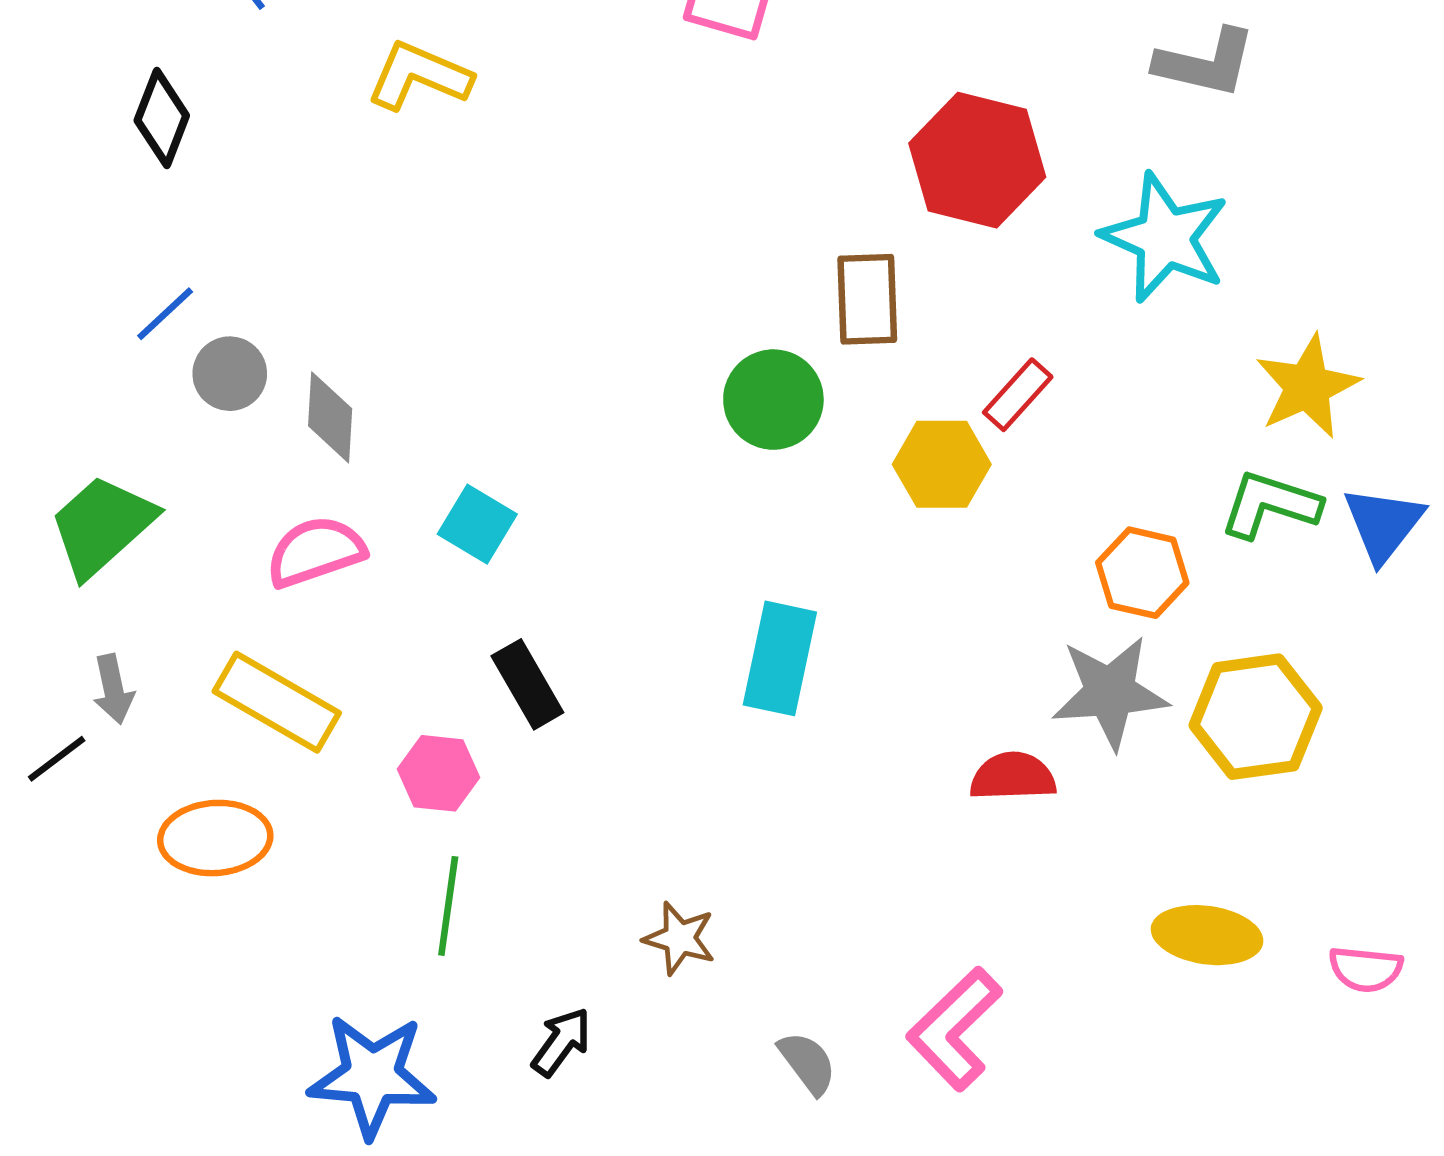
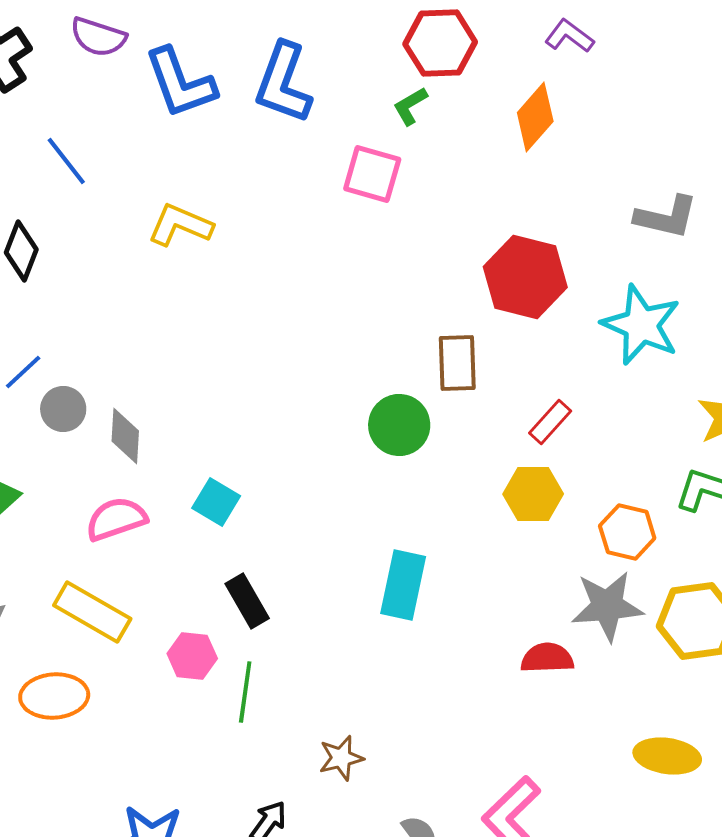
yellow hexagon: (942, 464) -> (533, 494), moved
green line: (448, 906) -> (245, 692), moved
brown star: (680, 938) -> (341, 758), turned -30

